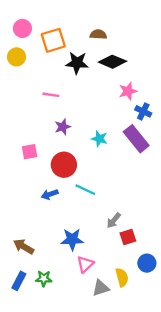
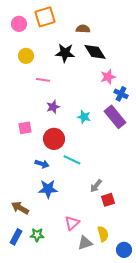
orange square: (53, 40) -> (45, 17), moved
yellow circle: (17, 57) -> (26, 56), moved
black diamond: (112, 62) -> (95, 52), turned 35
blue arrow: (50, 194) -> (42, 164), turned -144
blue star: (72, 239) -> (48, 189), moved
blue circle: (147, 263) -> (124, 250), moved

